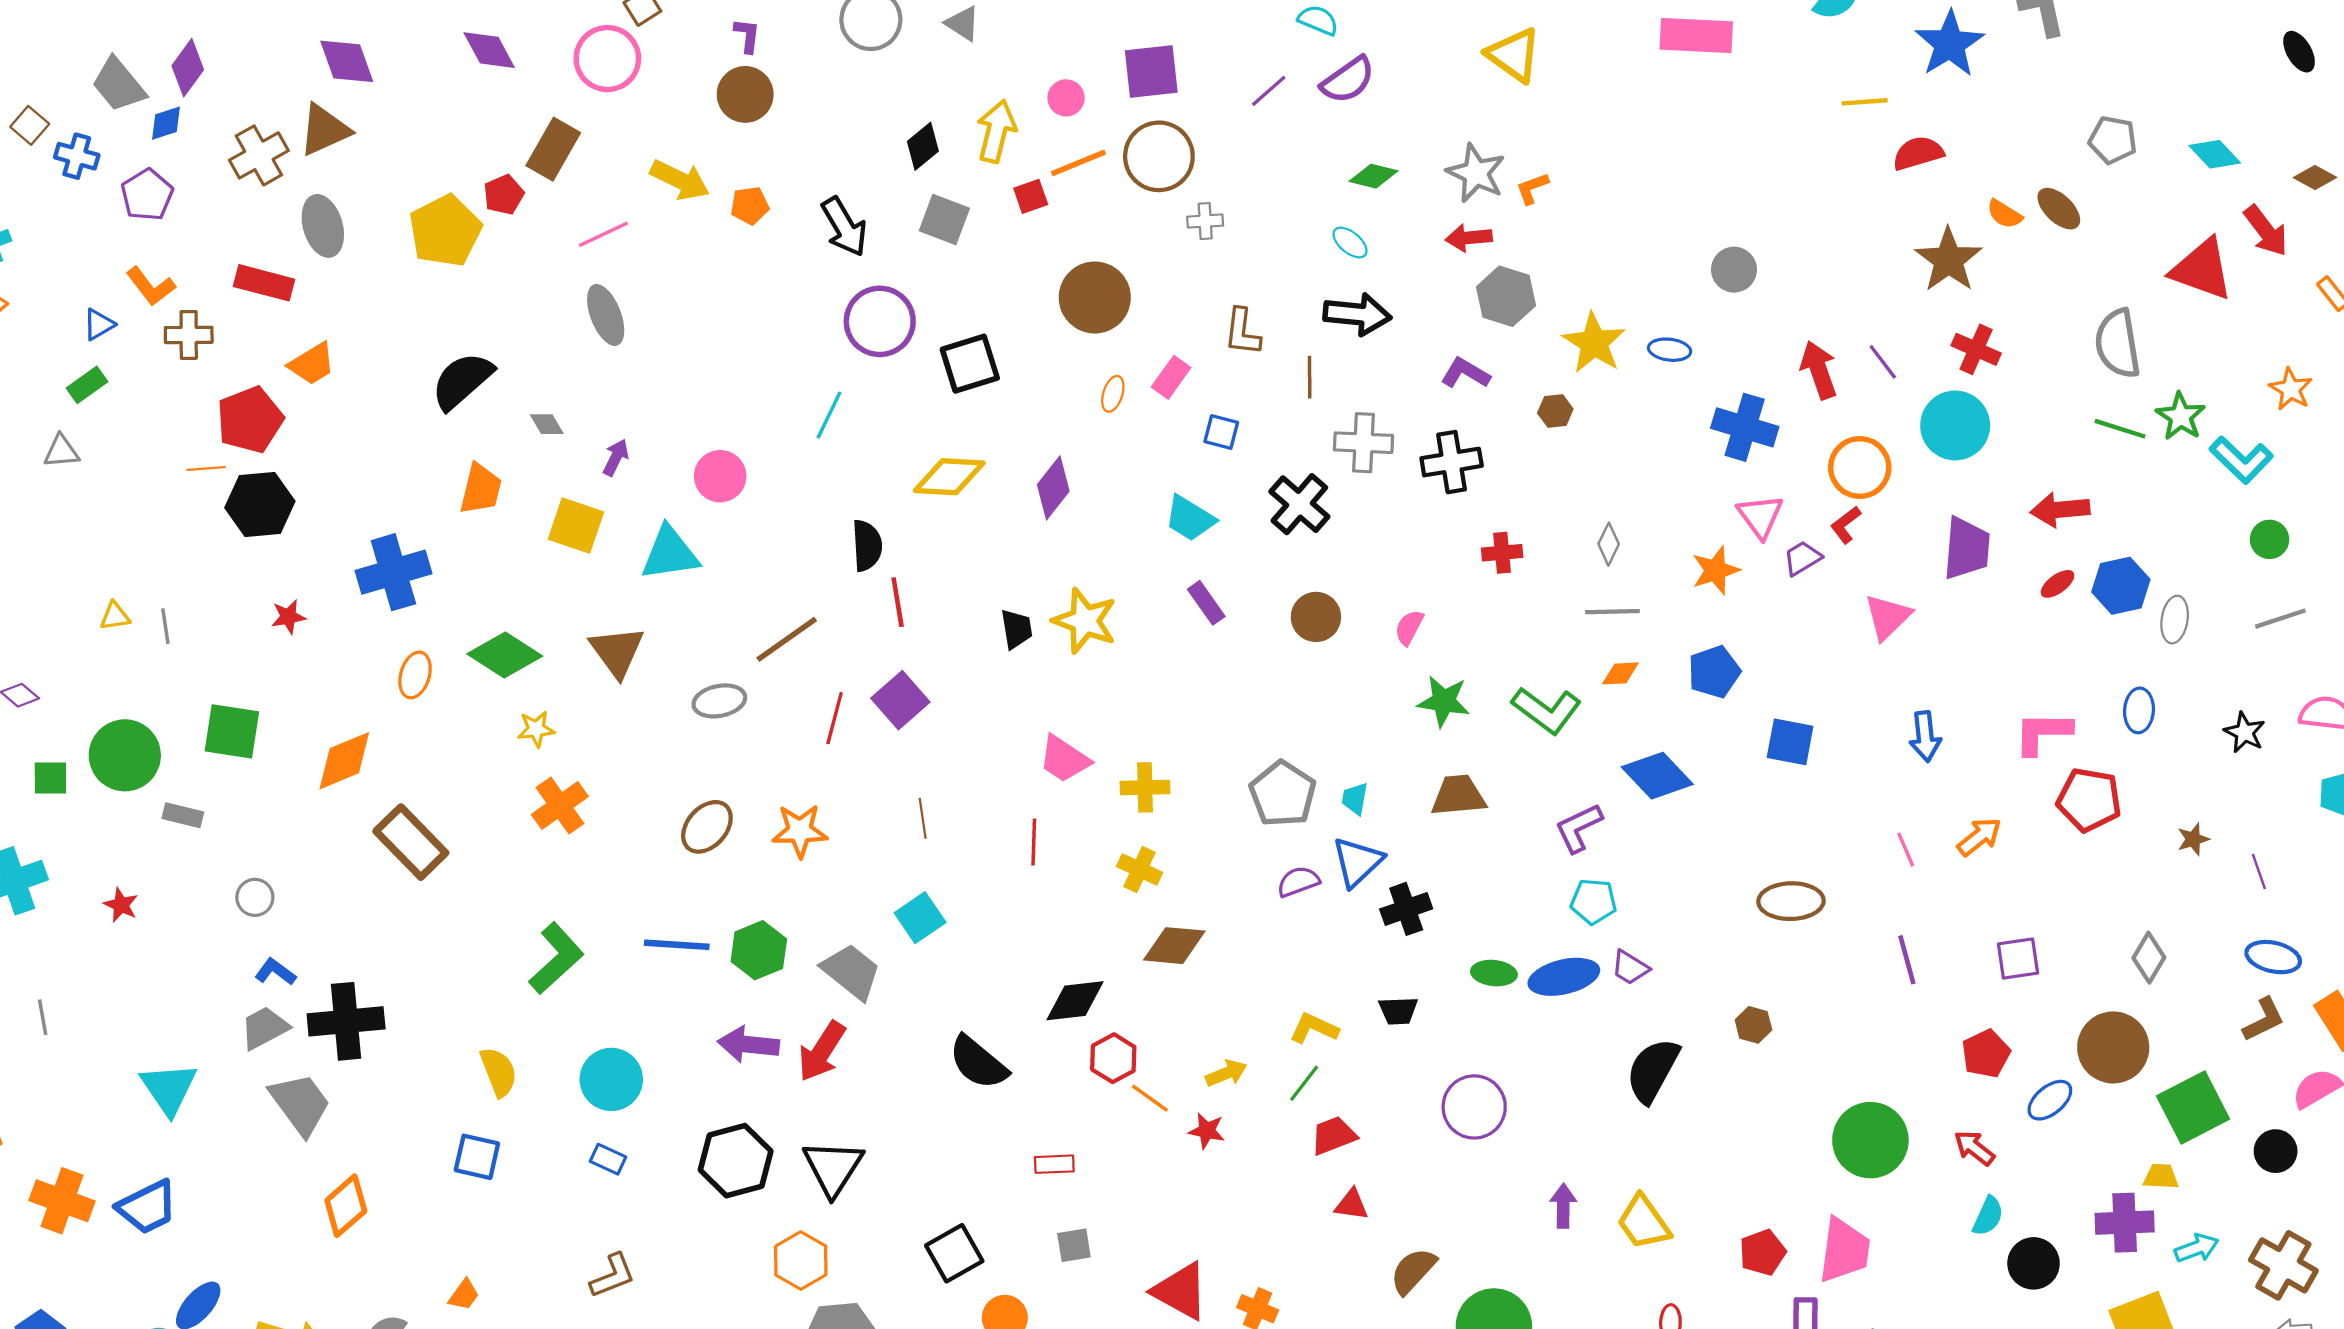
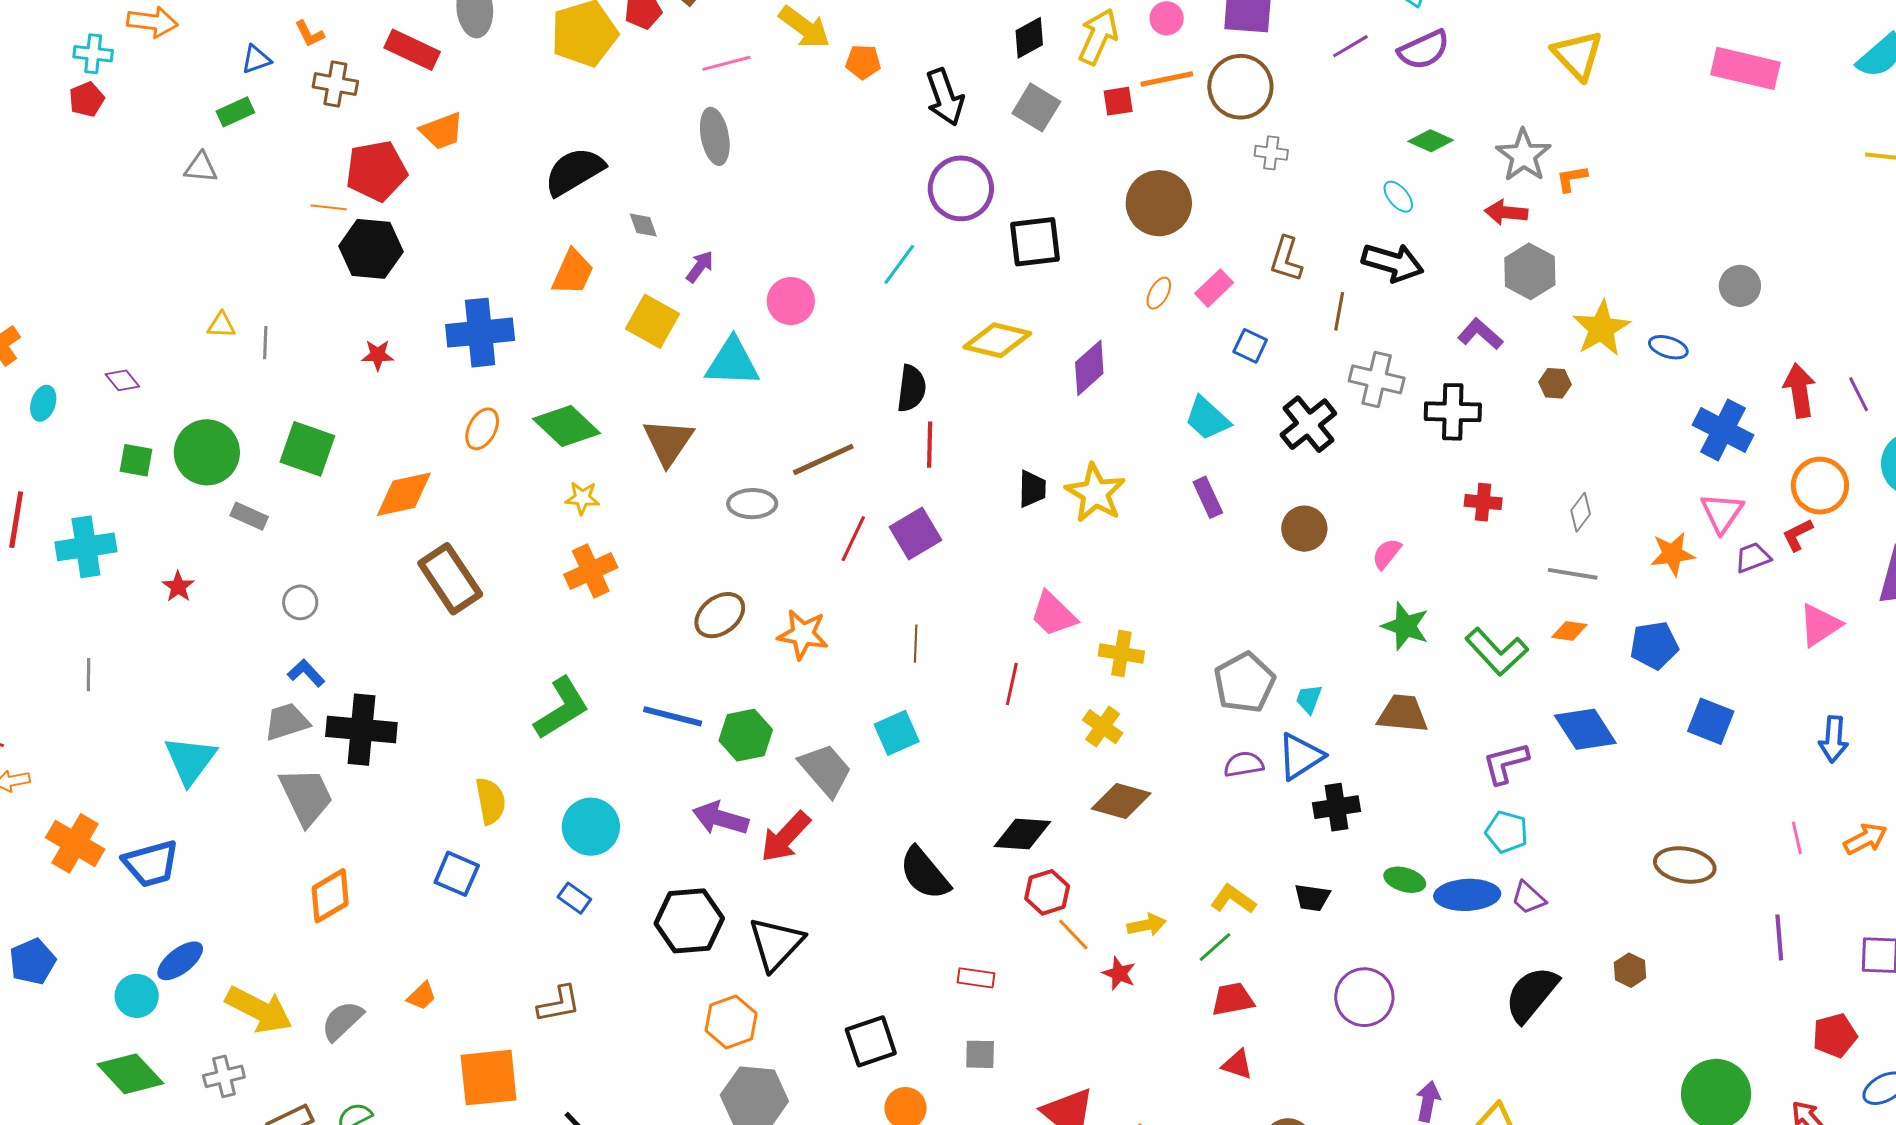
orange L-shape: (151, 286) -> (309, 34), size x0.7

